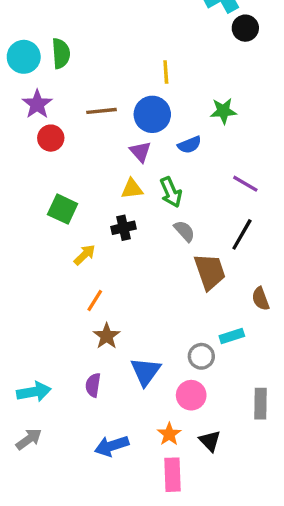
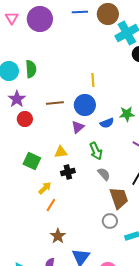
green star: (223, 111) -> (127, 114), moved
purple triangle: (140, 152) -> (78, 127), turned 32
yellow triangle: (132, 189) -> (61, 152), moved
orange line: (95, 300) -> (51, 205), moved
gray circle: (201, 356) -> (110, 221), moved

